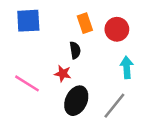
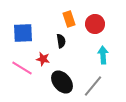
blue square: (28, 21) -> (23, 33), moved
red star: (63, 74) -> (43, 59), moved
black ellipse: (76, 101) -> (62, 82), turned -65

